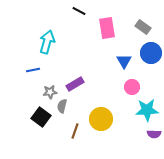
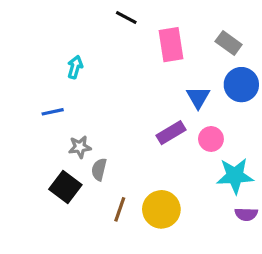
cyan arrow: (47, 42) -> (75, 67), size x0.6
purple rectangle: (75, 84) -> (171, 133), moved
yellow circle: (101, 119) -> (161, 209), moved

